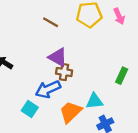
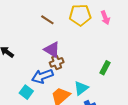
brown cross: (64, 72) -> (57, 62), turned -32
cyan triangle: (94, 101) -> (81, 88), turned -35

